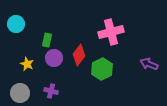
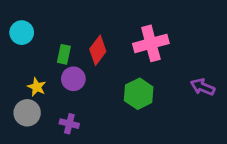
red diamond: (79, 55) -> (98, 50), moved
gray circle: (20, 93) -> (27, 113), moved

